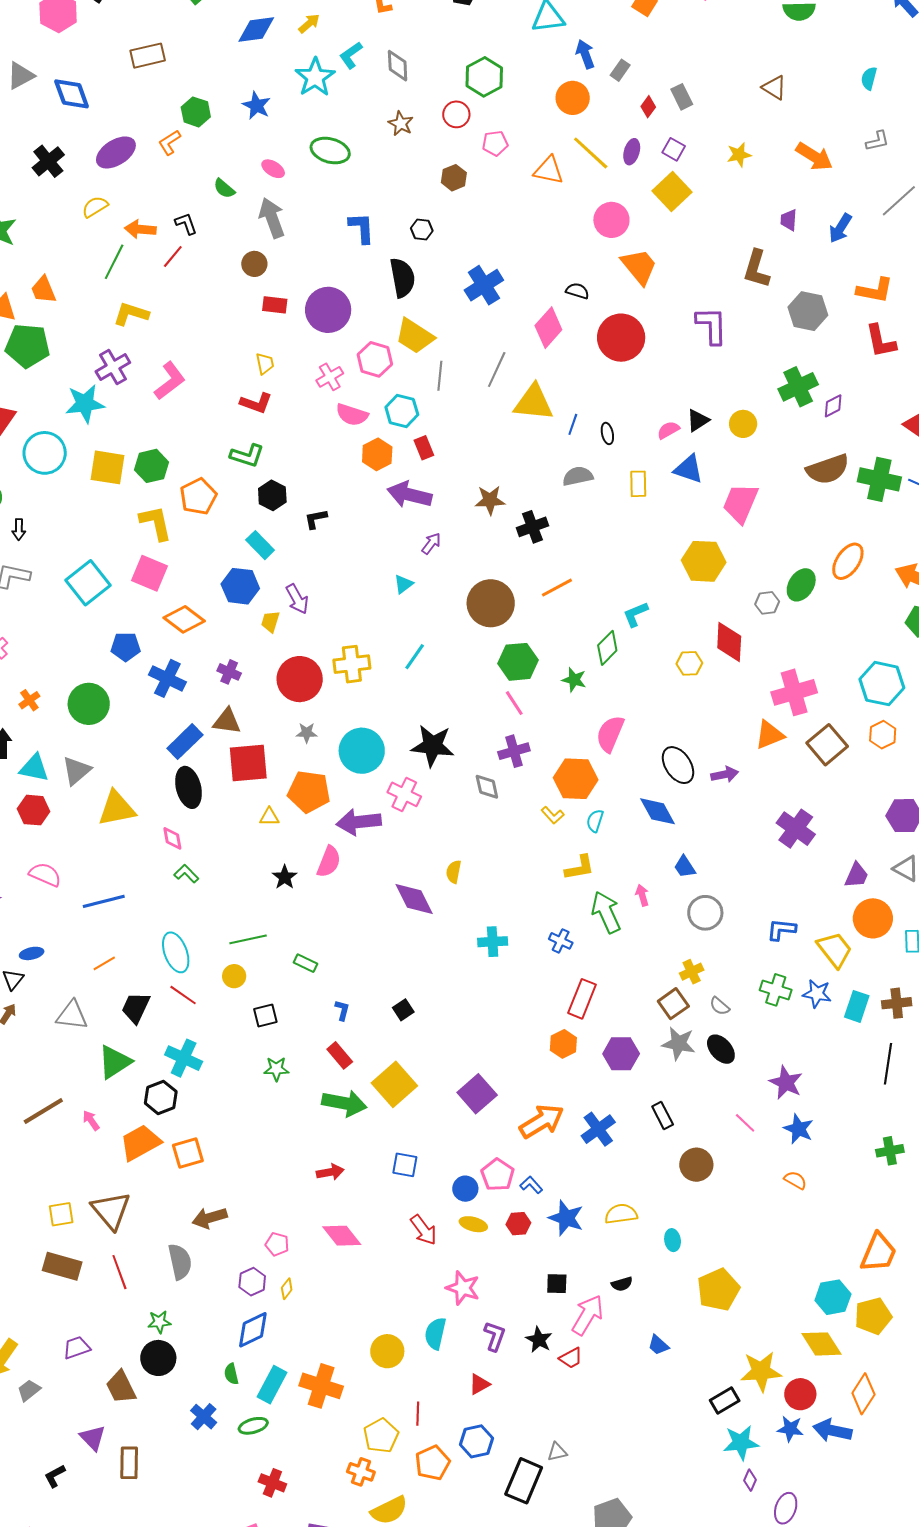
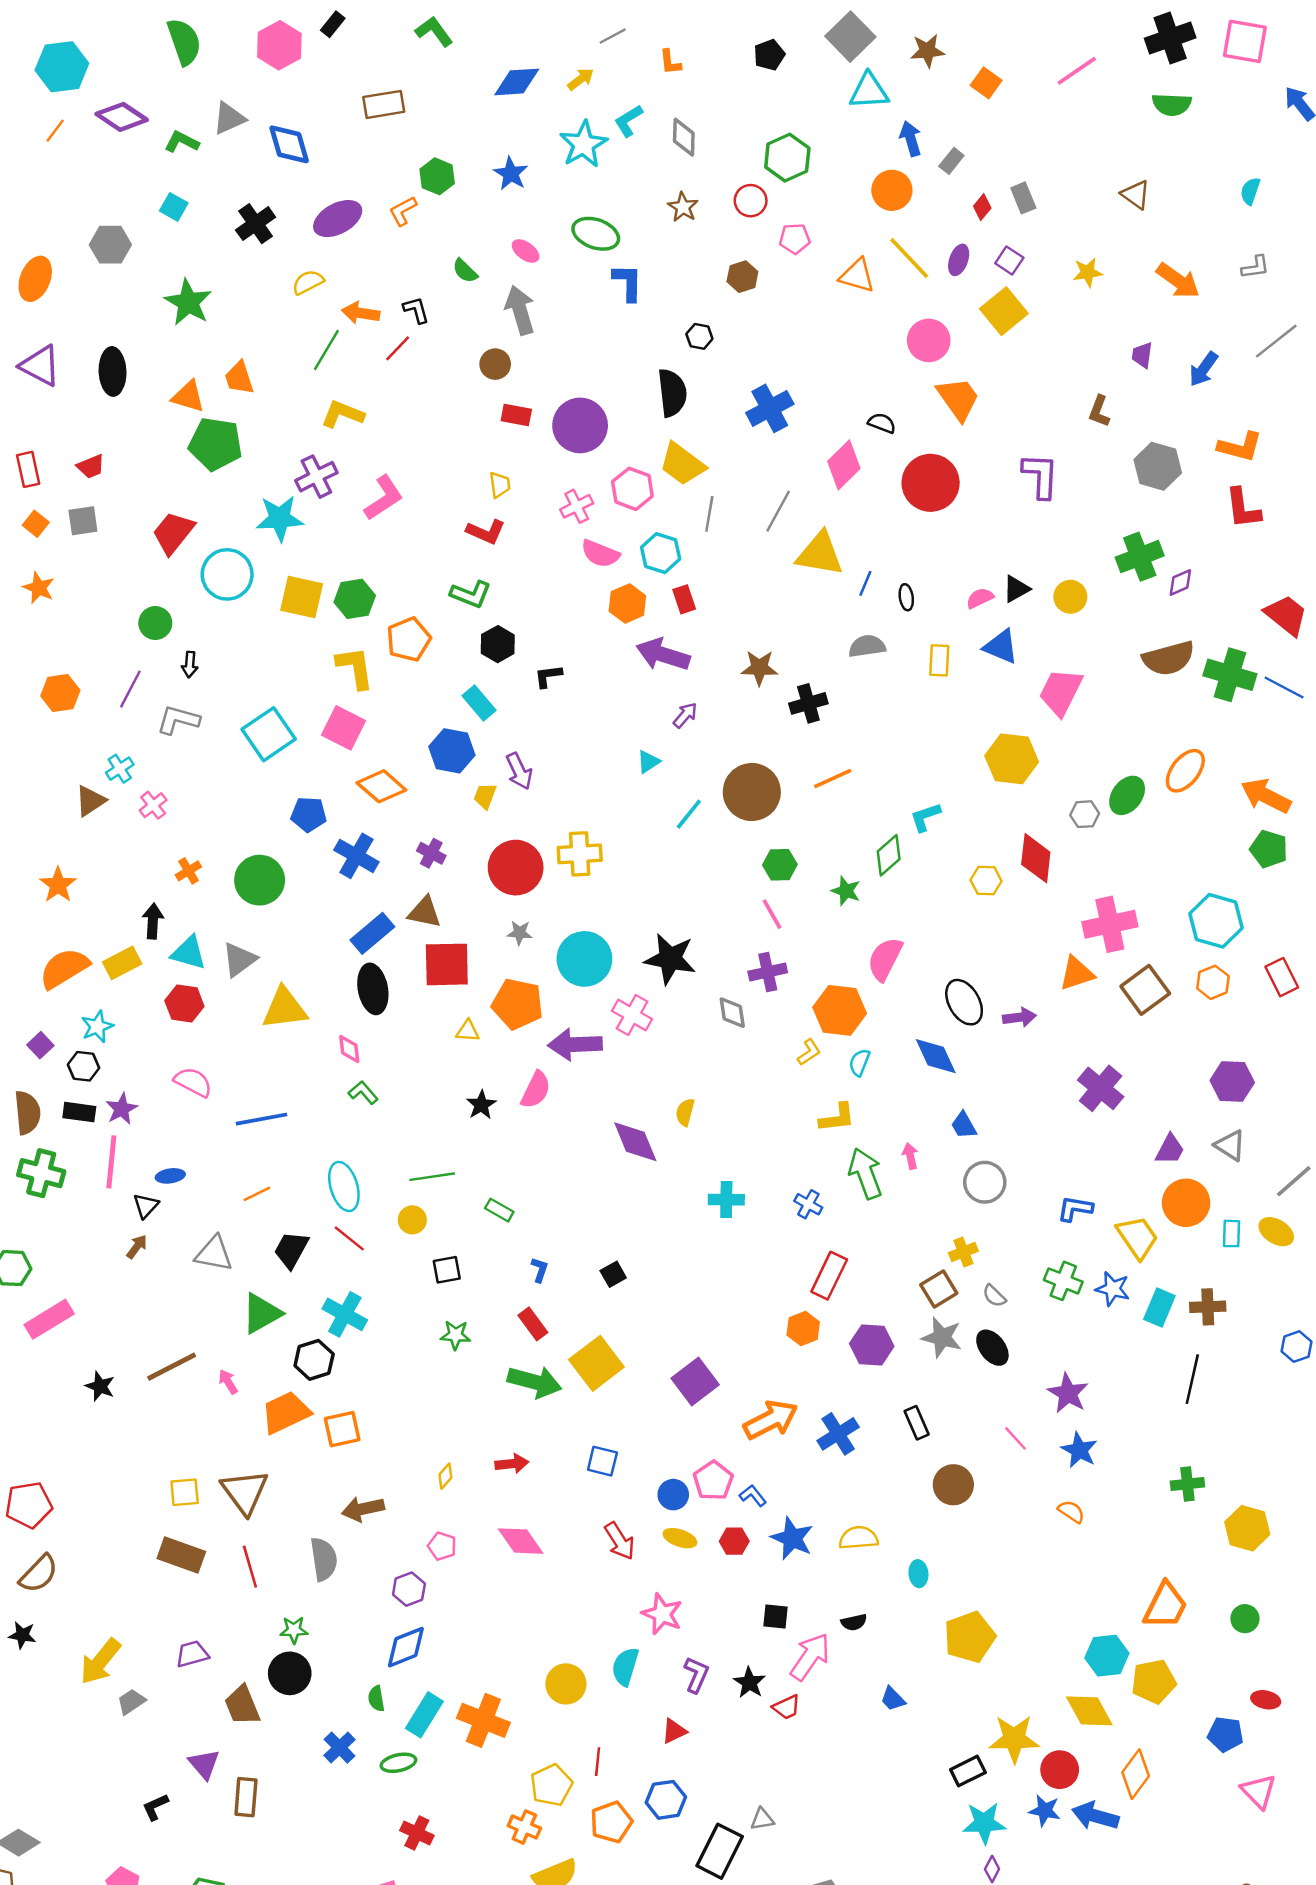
blue L-shape: (362, 228) -> (628, 282), moved
brown L-shape: (756, 269) -> (1099, 411), size x0.7
cyan line: (415, 657) -> (689, 814), moved
green hexagon: (518, 662) -> (780, 865), size x0.7
yellow L-shape: (553, 815) -> (809, 1052), turned -85
yellow diamond: (287, 1289) -> (445, 1476), moved

